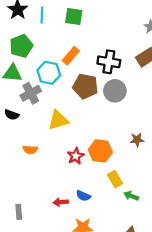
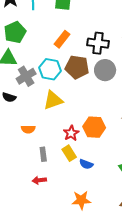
cyan hexagon: (49, 73) -> (50, 69), moved
yellow rectangle: (115, 179) -> (69, 153), moved
blue semicircle: (83, 196) -> (86, 164), moved
red arrow: (61, 202) -> (39, 180), moved
gray rectangle: (19, 212) -> (43, 154), moved

